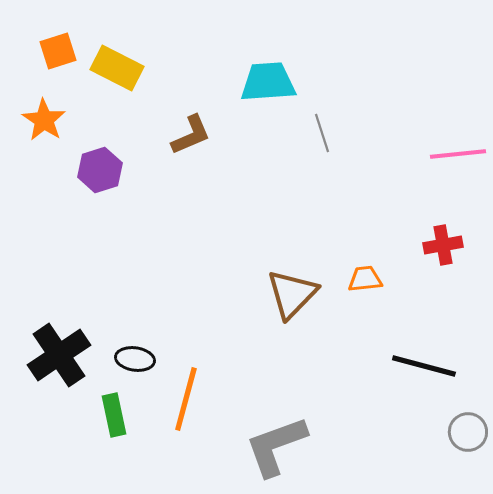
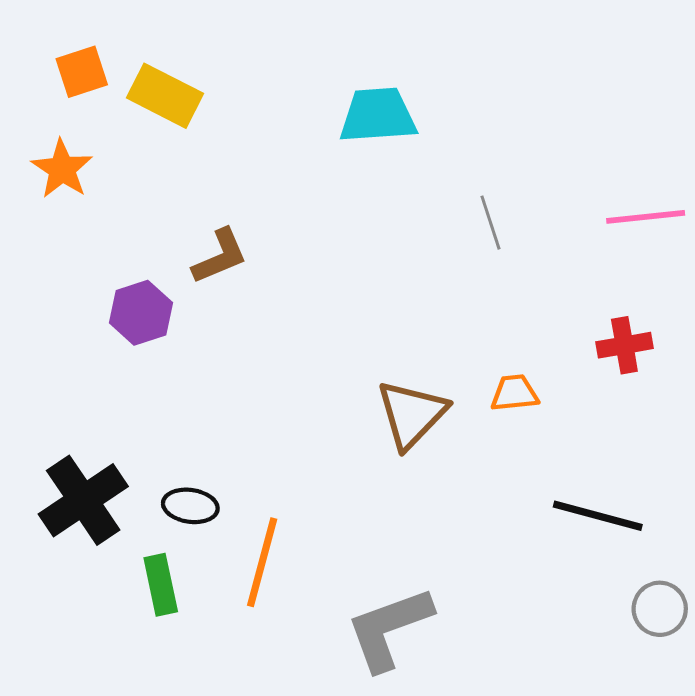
gray line: (322, 133) -> (491, 223), moved
brown L-shape: (191, 135) -> (220, 256), moved
purple hexagon: (100, 170) -> (141, 313), moved

